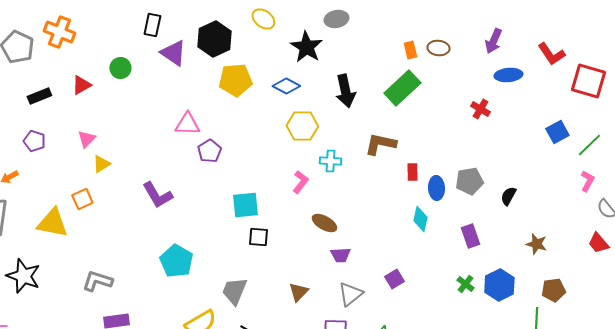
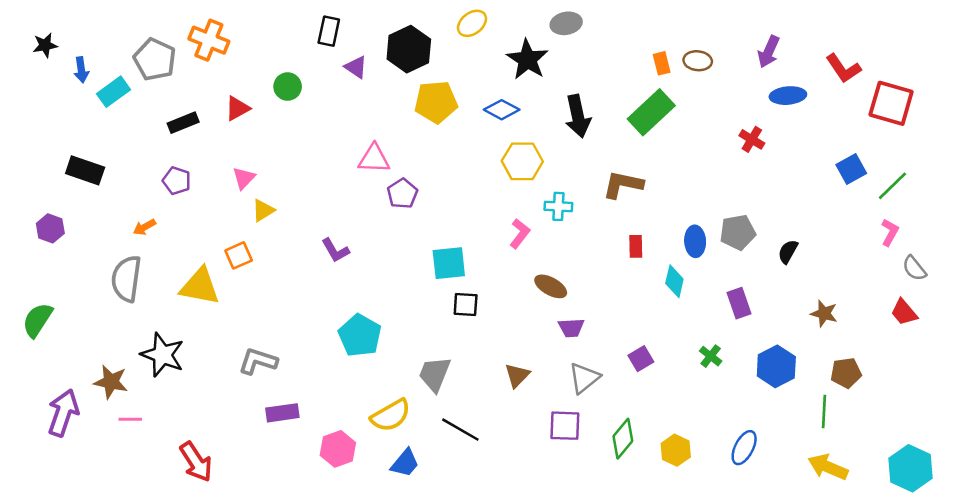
yellow ellipse: (263, 19) -> (472, 23), turned -75
purple triangle: (173, 53) -> (356, 67), size x0.7
red rectangle: (412, 172) -> (636, 246), moved
purple L-shape: (157, 195) -> (335, 250), size x0.7
green cross: (465, 284) -> (711, 356), moved

